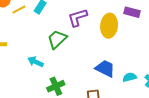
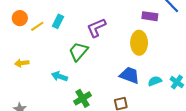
yellow ellipse: (109, 26) -> (139, 43), moved

